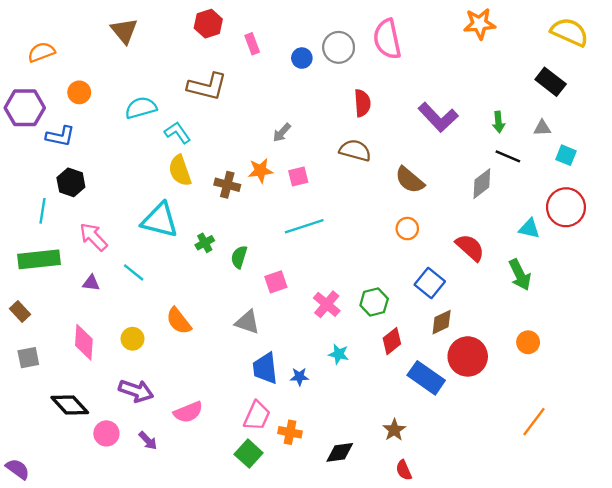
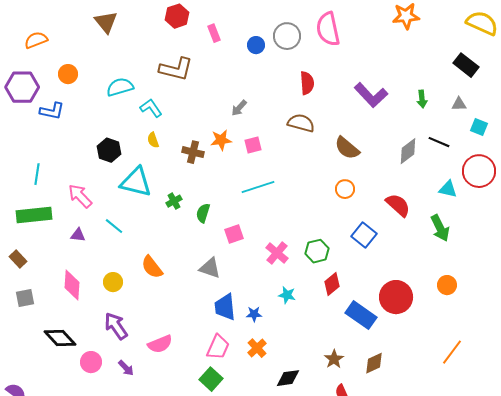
black line: (508, 156) -> (439, 142), moved
yellow semicircle: (180, 171) -> (153, 140), size x0.6
black hexagon: (71, 182) -> (109, 150), moved
brown diamond: (442, 322) -> (374, 363), moved
purple arrow: (136, 391) -> (116, 326), turned -144
orange cross: (290, 432) -> (257, 348), moved, turned 36

